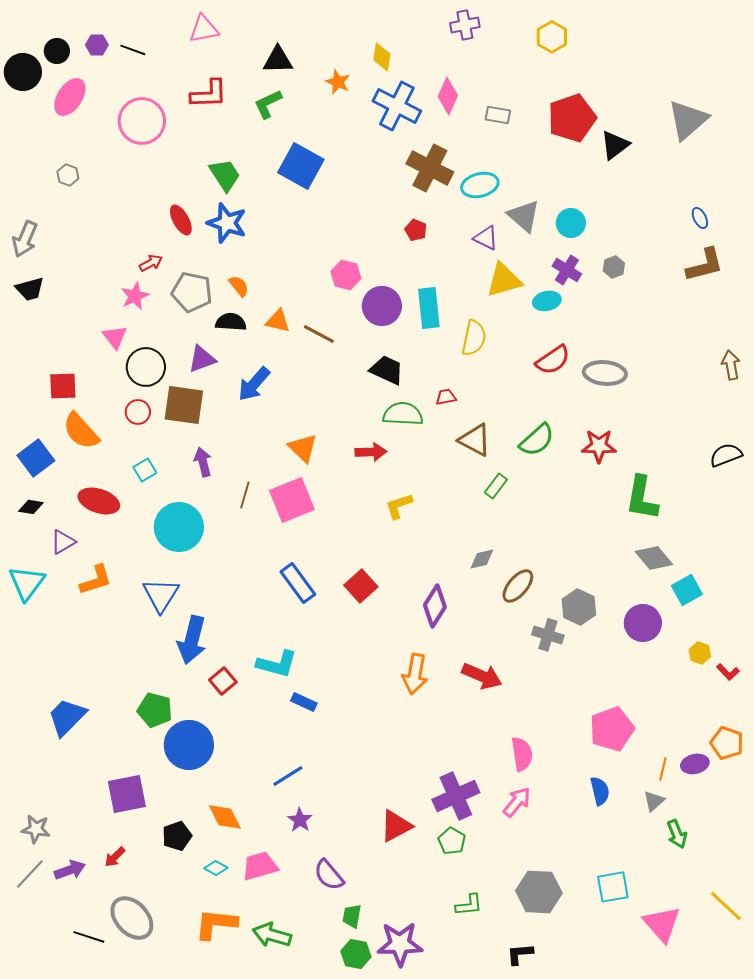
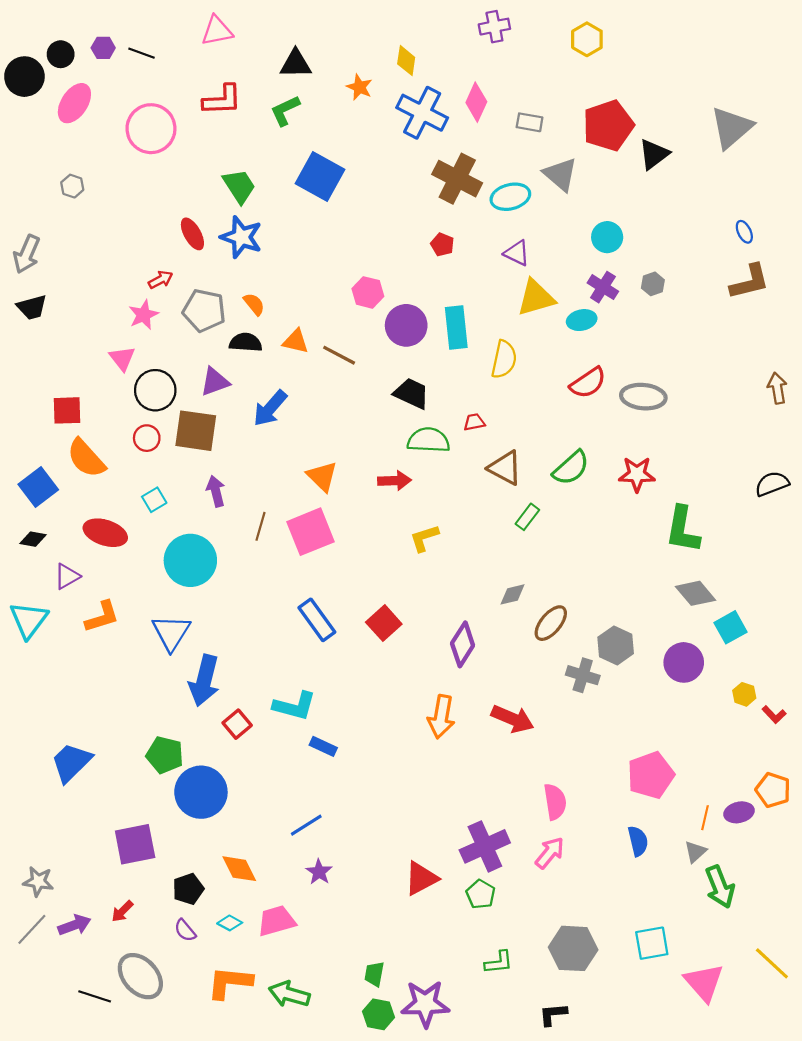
gray triangle: (524, 216) -> (560, 174), moved
green arrow: (677, 834) -> (720, 887), size x1.4
purple semicircle: (329, 875) -> (185, 930), moved, size x0.7

